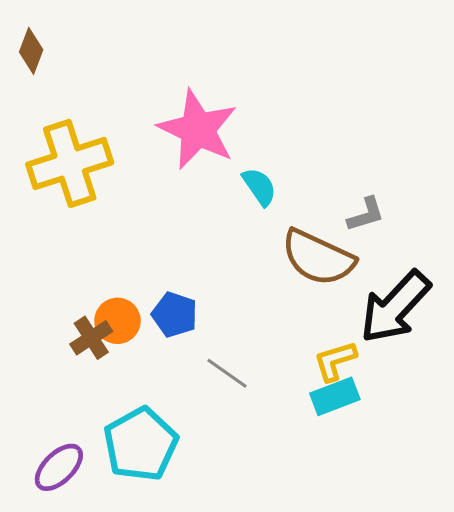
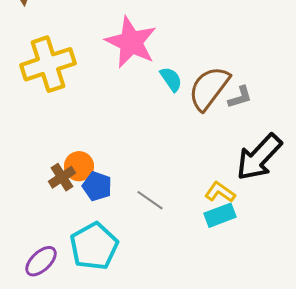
brown semicircle: (318, 258) -> (209, 88), moved, turned 102
blue pentagon: (175, 315) -> (97, 186), moved
yellow L-shape: (335, 361) -> (220, 192), turned 52

